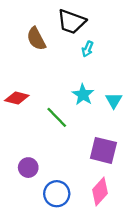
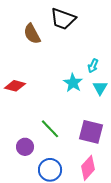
cyan arrow: (88, 49) -> (93, 66), moved
green line: (57, 117) -> (50, 129), moved

